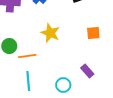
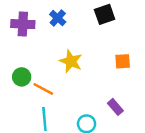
orange line: (27, 56) -> (43, 89), turned 36

